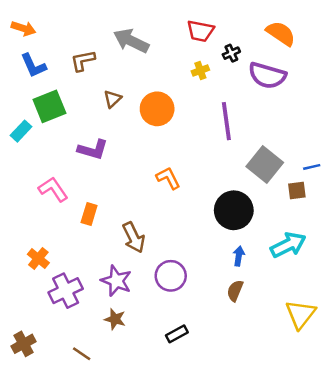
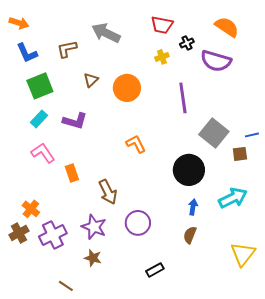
cyan rectangle: (21, 131) -> (39, 119), moved
orange rectangle: (89, 214) -> (72, 173), turned -36
black rectangle: (177, 334) -> (155, 270), moved
brown cross: (24, 344) -> (19, 233), moved

